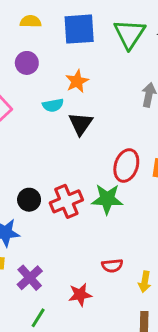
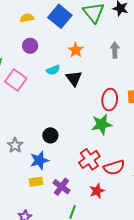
blue square: (79, 29) -> (60, 16), turned -35
orange star: (77, 81) -> (76, 50), moved
red cross: (66, 201) -> (89, 159), moved
red semicircle: (112, 266) -> (114, 167), size x1.5

